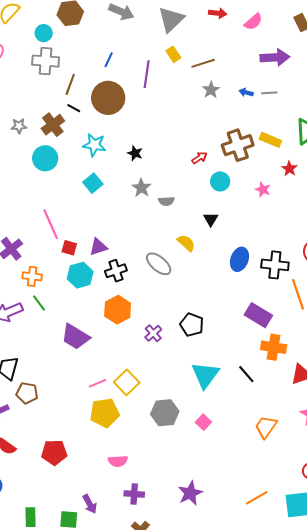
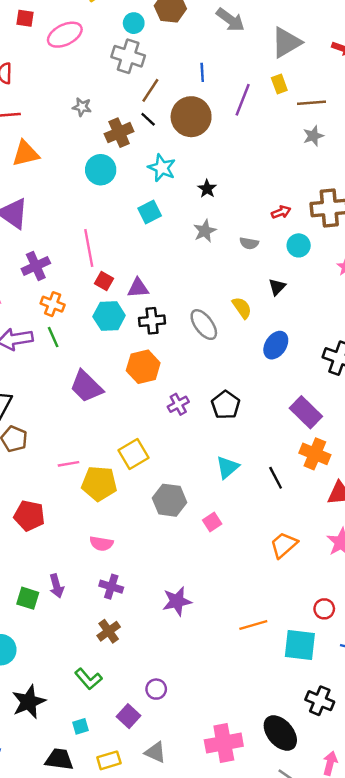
blue line: (109, 60) -> (202, 72), turned -42
gray star: (19, 126) -> (82, 107), moved
gray semicircle: (166, 201) -> (249, 243), moved
blue ellipse: (239, 259) -> (276, 345), moved
cyan triangle: (205, 375) -> (227, 467), size x0.7
pink line: (98, 383) -> (68, 464), moved

